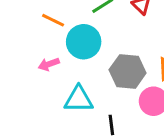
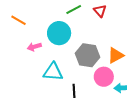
orange line: (53, 20) -> (19, 20), moved

